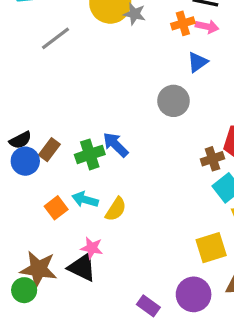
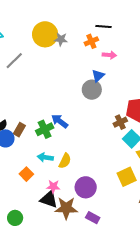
pink arrow: (207, 27) -> (109, 55), moved
blue triangle: (198, 62) -> (98, 76), moved
orange square: (56, 208) -> (26, 174), moved
brown star: (39, 269) -> (66, 208), moved
purple circle: (194, 294) -> (86, 187), moved

